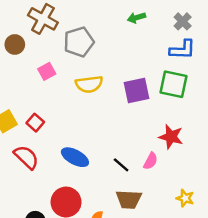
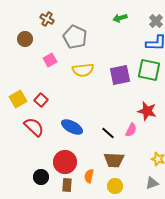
brown cross: (43, 19) -> (47, 19), size x0.6
gray pentagon: (79, 42) -> (75, 37), turned -30

